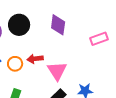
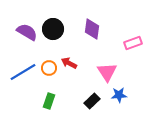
red arrow: (35, 59) -> (69, 63), turned 35
pink triangle: (57, 71) -> (107, 72), moved

